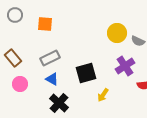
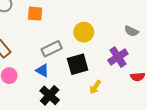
yellow circle: (117, 33) -> (84, 32), moved
gray rectangle: (50, 58) -> (52, 49), moved

